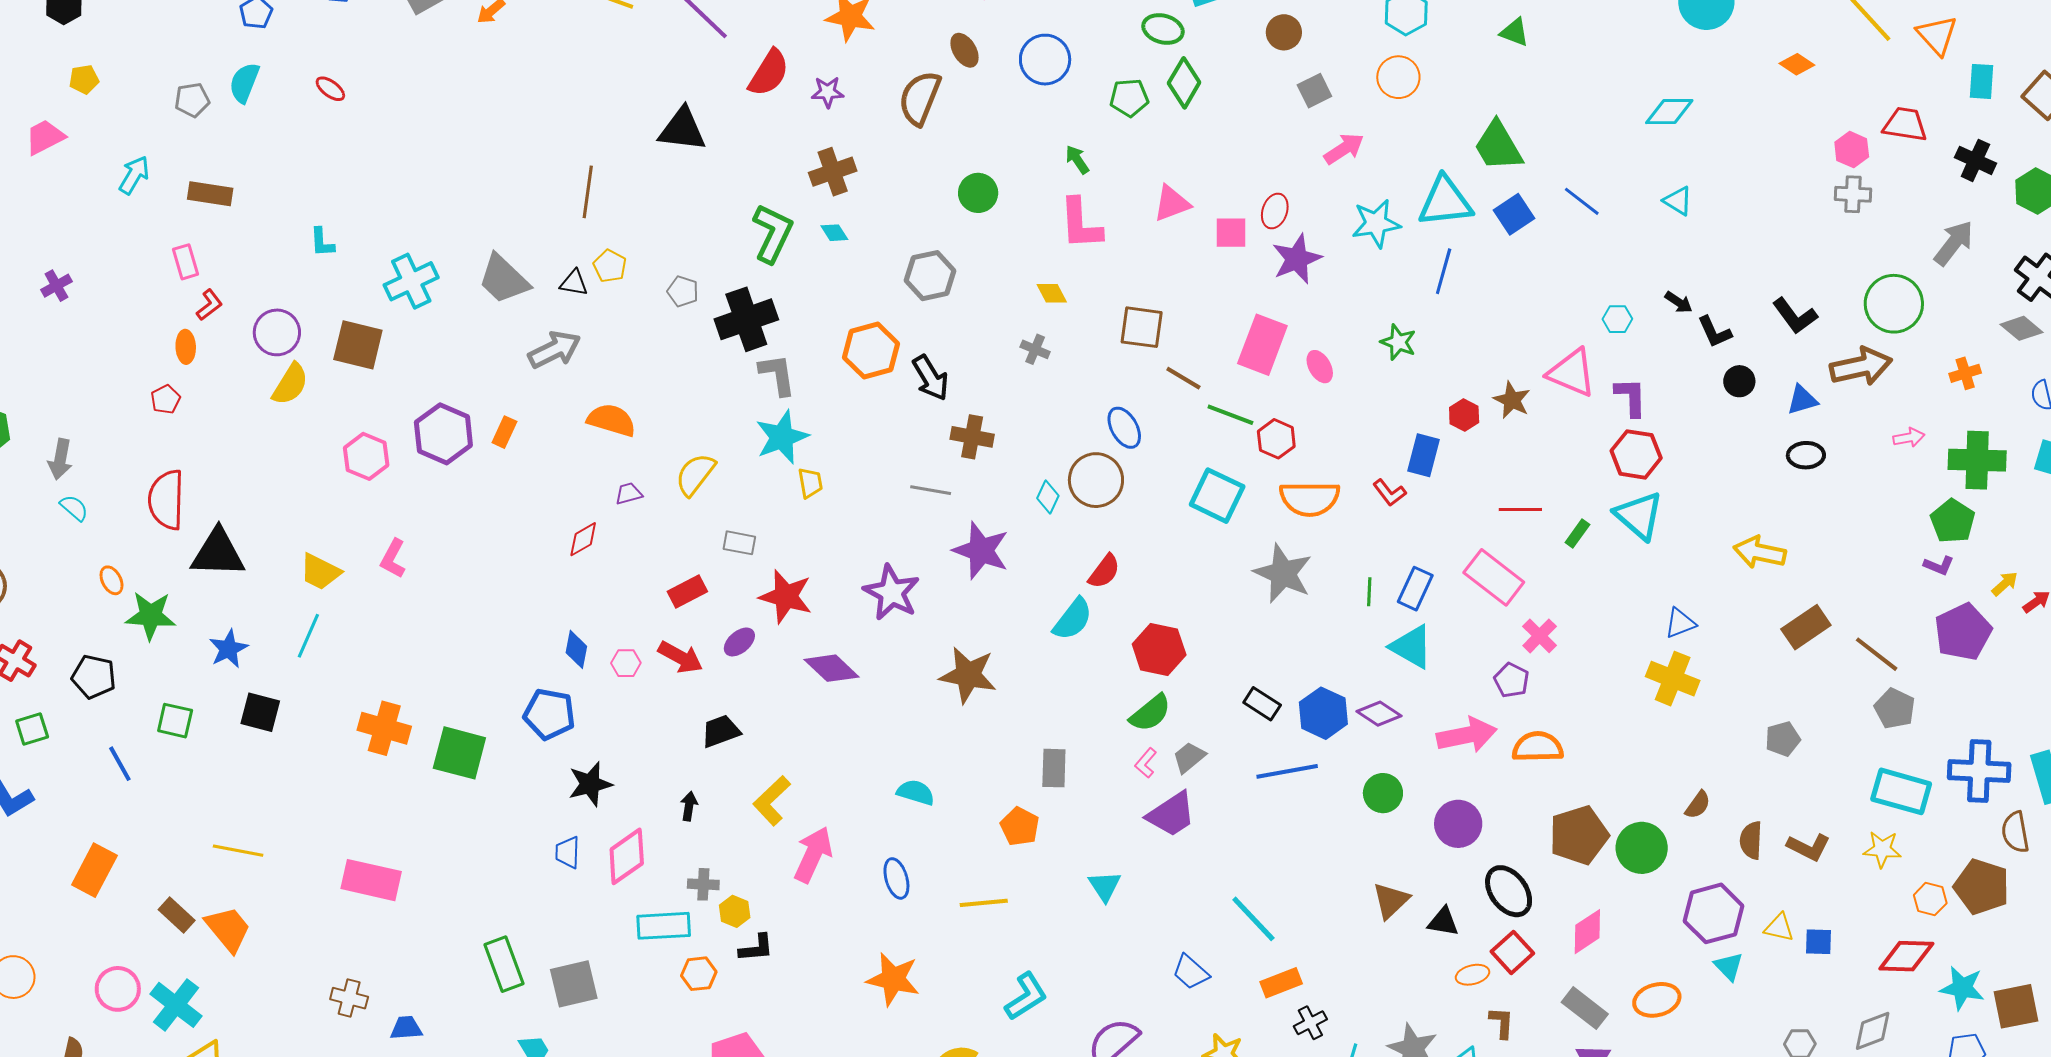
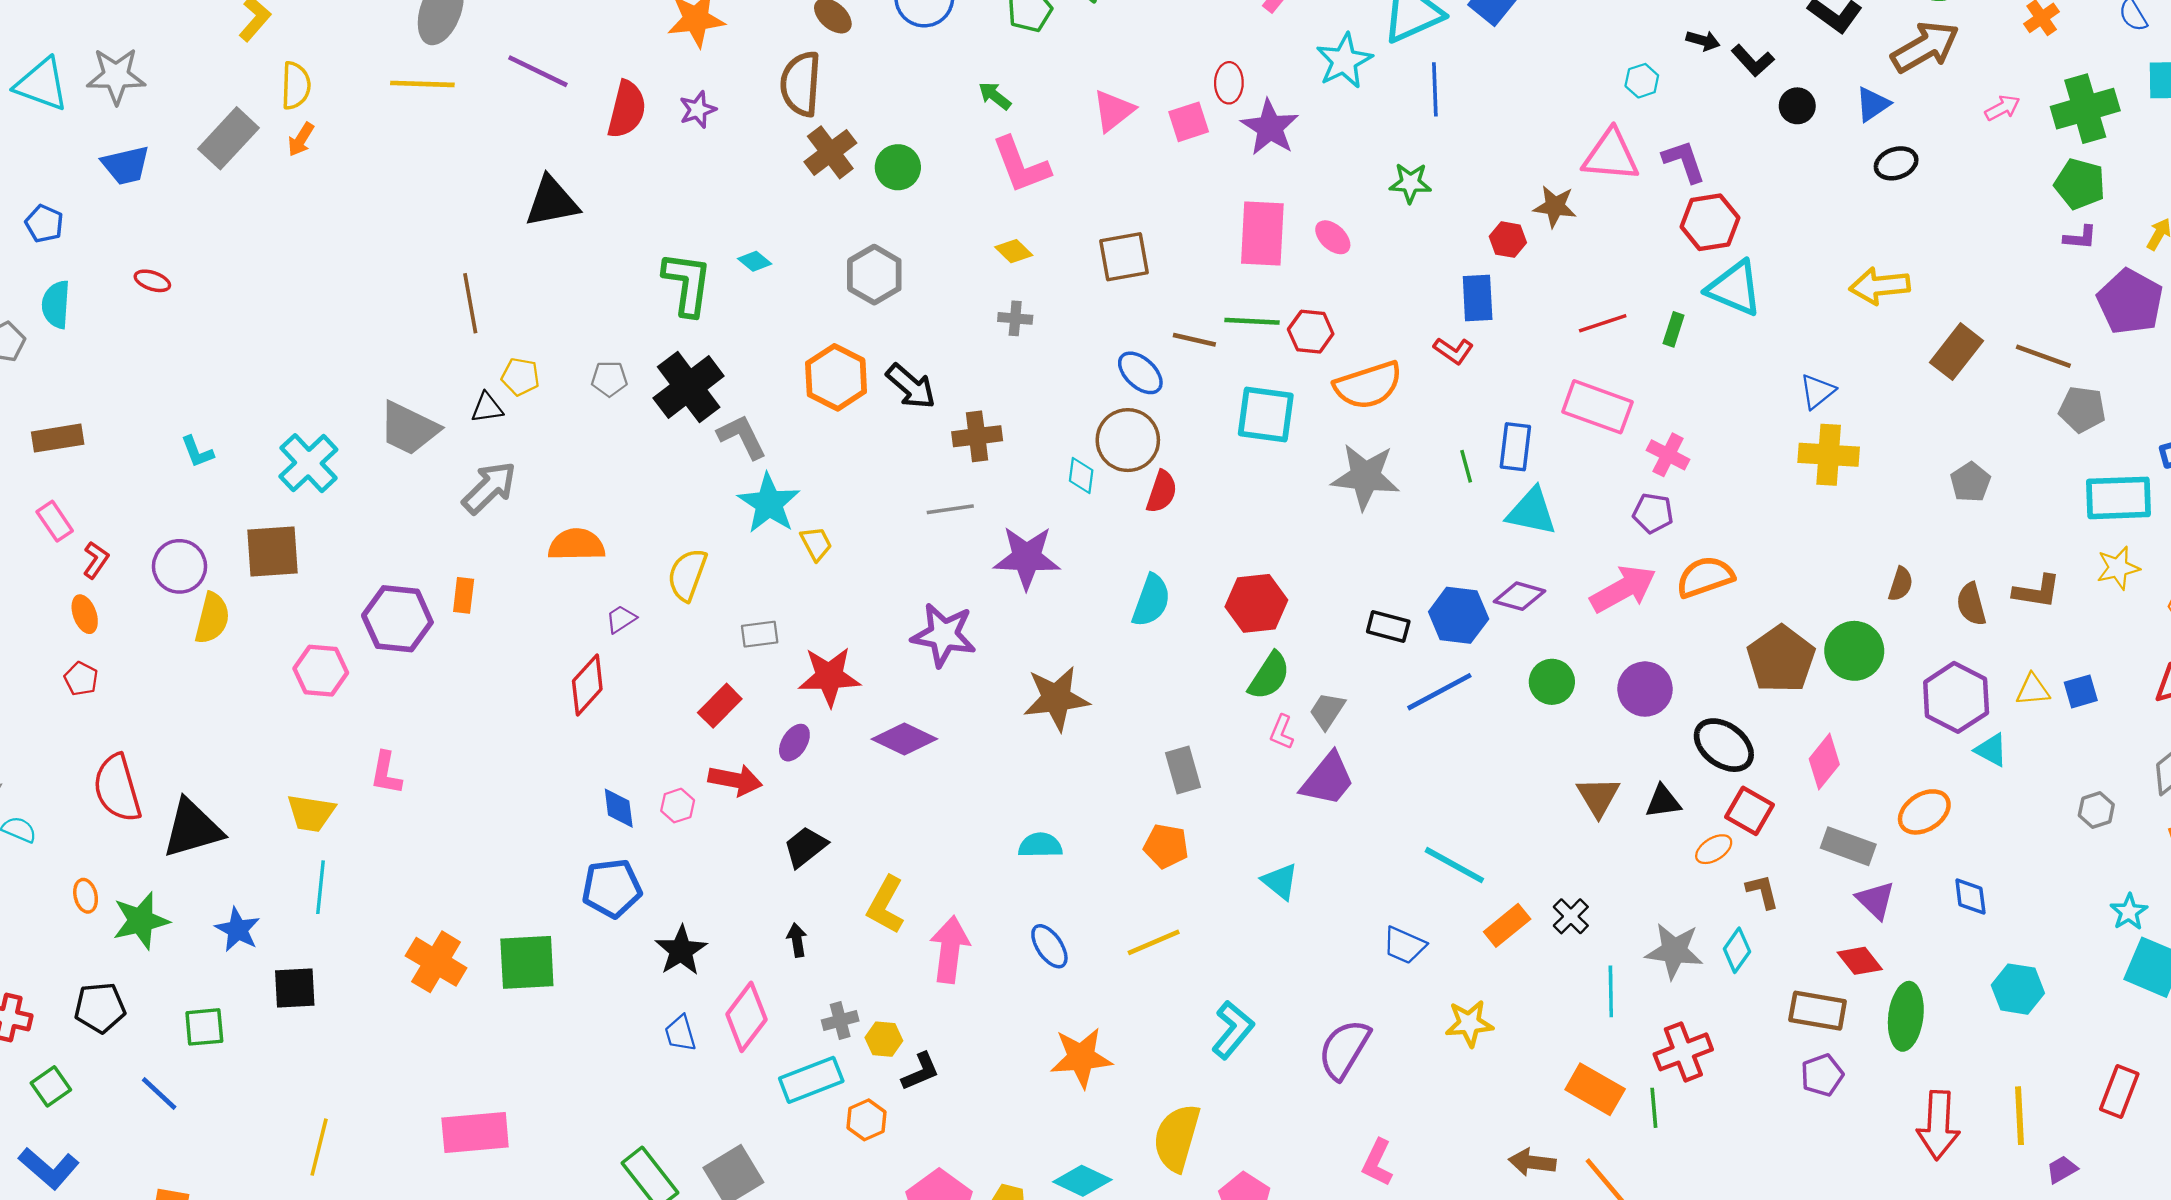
brown cross: (833, 172) -> (830, 152), moved
brown line: (1183, 378) -> (1194, 340), moved
red diamond: (583, 539) -> (587, 685), size x1.4
red semicircle: (1104, 571) -> (1162, 492), moved
orange ellipse: (112, 580) -> (86, 896), turned 32
orange cross: (384, 728) -> (436, 962), turned 33
yellow line: (238, 851) -> (319, 1147), turned -69
black cross: (1310, 1023) -> (1571, 916), moved

